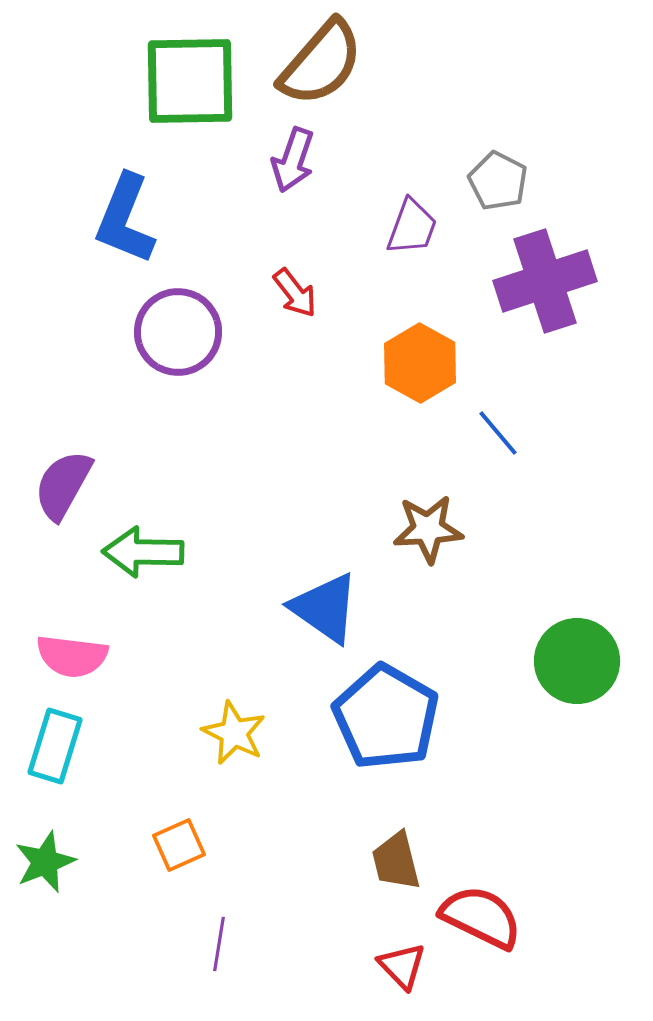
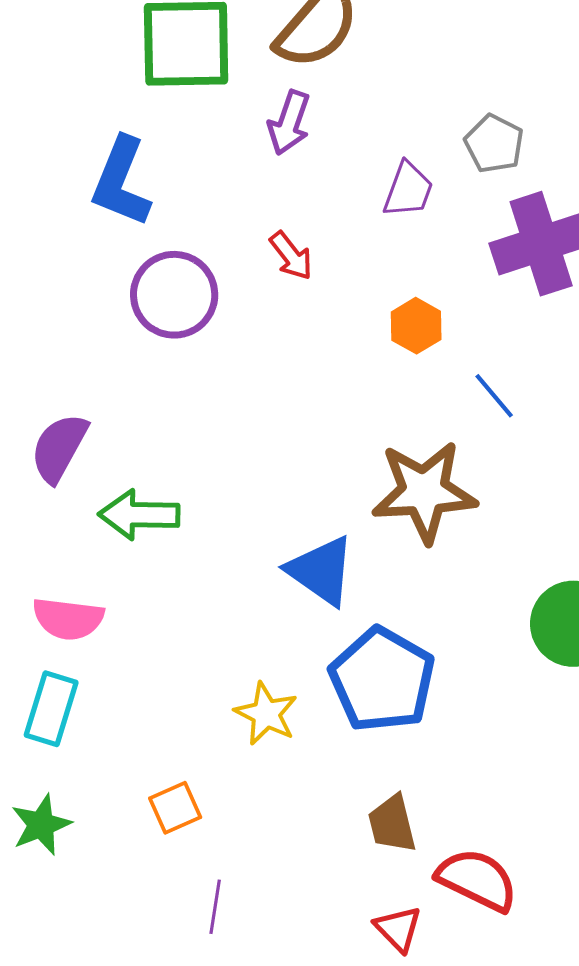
orange hexagon: (420, 363) -> (416, 326), size x0.7
brown star: (428, 529) -> (424, 492), size x1.5
yellow star: (234, 733) -> (266, 714), moved

